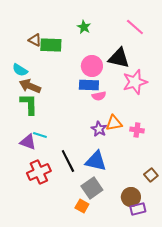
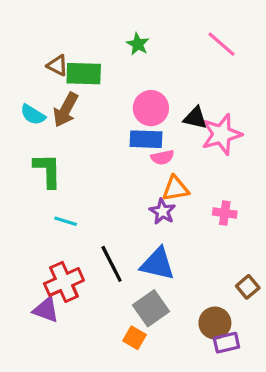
black triangle: (119, 58) -> (195, 118), moved, size x0.7
brown arrow: (30, 86) -> (66, 110), moved, turned -85
orange triangle: (114, 123) -> (176, 188), moved
purple triangle: (28, 142) -> (46, 310), moved

